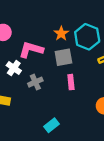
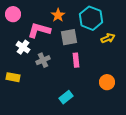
orange star: (61, 33) -> (58, 15), moved
cyan rectangle: (52, 125) -> (66, 97), moved

